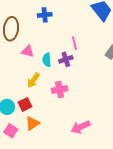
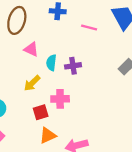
pink line: (74, 43) -> (89, 27), moved, turned -72
red square: (25, 104) -> (41, 112), moved
orange triangle: (32, 123) -> (48, 135), moved

